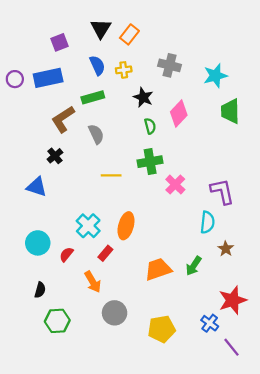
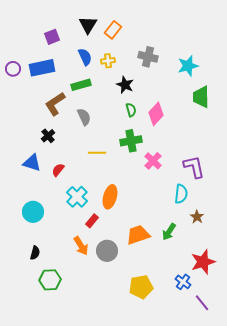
pink diamond: (179, 113) -> (156, 114), moved
red semicircle: (66, 254) -> (58, 170), moved
gray circle: (115, 313) -> (107, 251), moved

